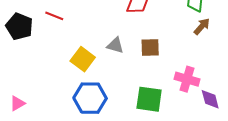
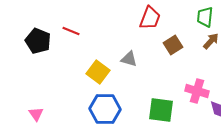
brown square: (150, 48) -> (173, 45), moved, turned -30
pink triangle: (17, 103) -> (36, 114), turned -35

